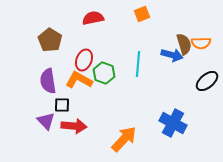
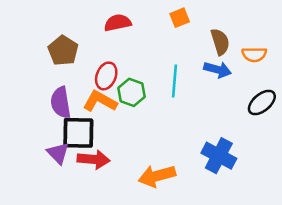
brown semicircle: (184, 44) -> (220, 42), moved
black square: (62, 105) -> (78, 133), size x1.8
orange arrow: (124, 139) -> (157, 176), turned -148

